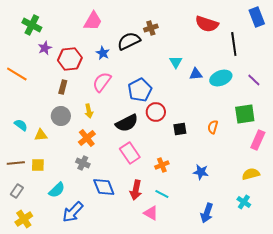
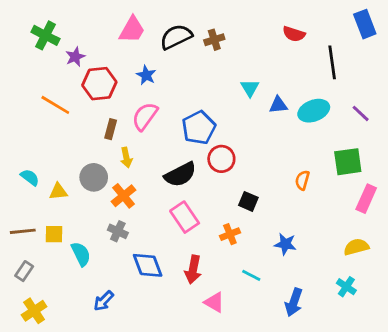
red semicircle: (207, 24) -> (294, 34), size x0.7
black semicircle: (129, 41) -> (176, 37), moved
purple star: (45, 48) -> (75, 57), moved
orange line: (17, 74) -> (55, 105), moved
brown rectangle: (63, 87) -> (111, 129), moved
gray circle: (61, 116) -> (94, 177), moved
black square: (180, 129) -> (248, 201), moved, turned 32
cyan semicircle: (57, 190) -> (81, 254), moved, turned -72
cyan line: (162, 194) -> (251, 275), moved
blue arrow: (73, 212) -> (104, 301), size x0.7

